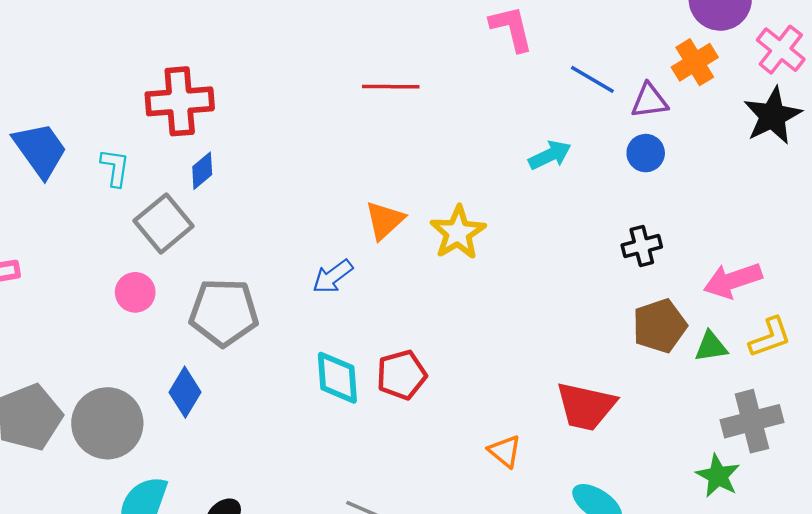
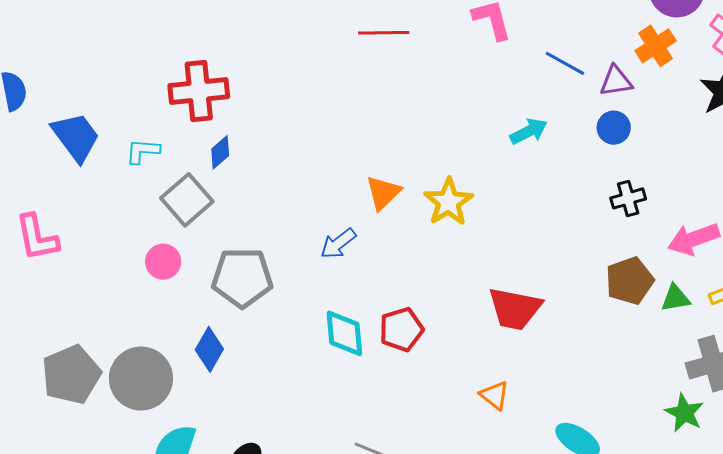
red line: (391, 87) -> (384, 33), moved
cyan L-shape: (115, 168) -> (143, 151), turned -93
black cross: (642, 246) -> (628, 198), moved
red trapezoid: (586, 406) -> (515, 309), moved

